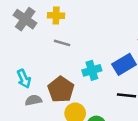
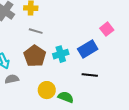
brown pentagon: (61, 89) -> (35, 56), moved

